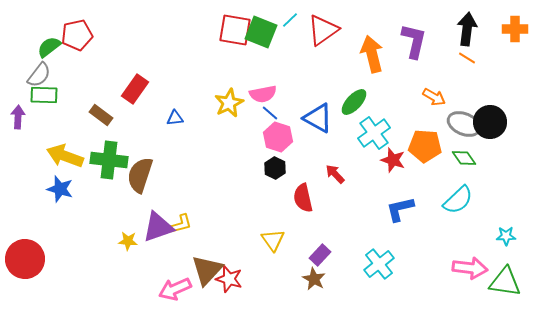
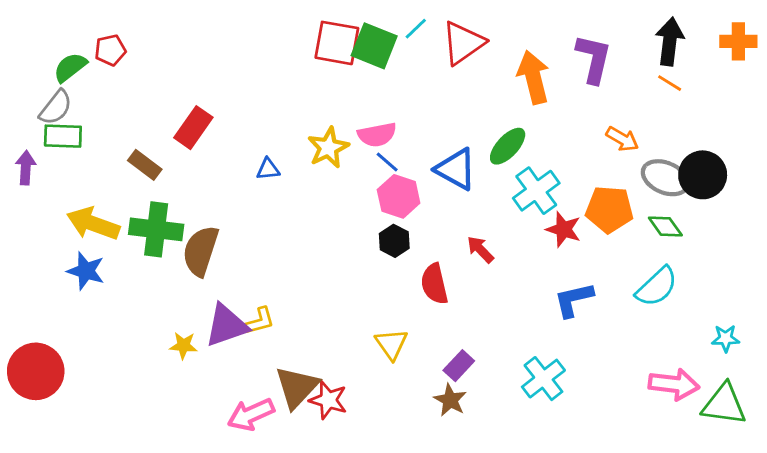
red pentagon: (77, 35) -> (110, 50), size x0.7
blue triangle: (175, 118) -> (268, 169), moved

